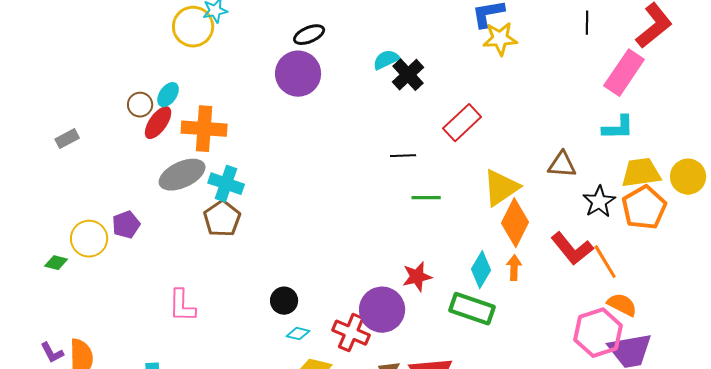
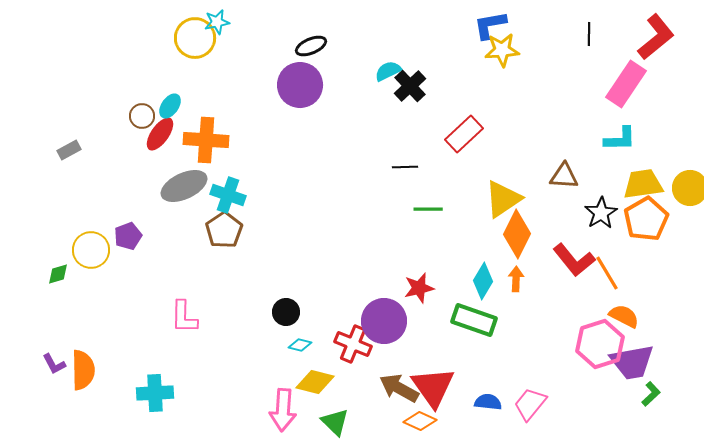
green diamond: (56, 263) -> (58, 274), turned -30

